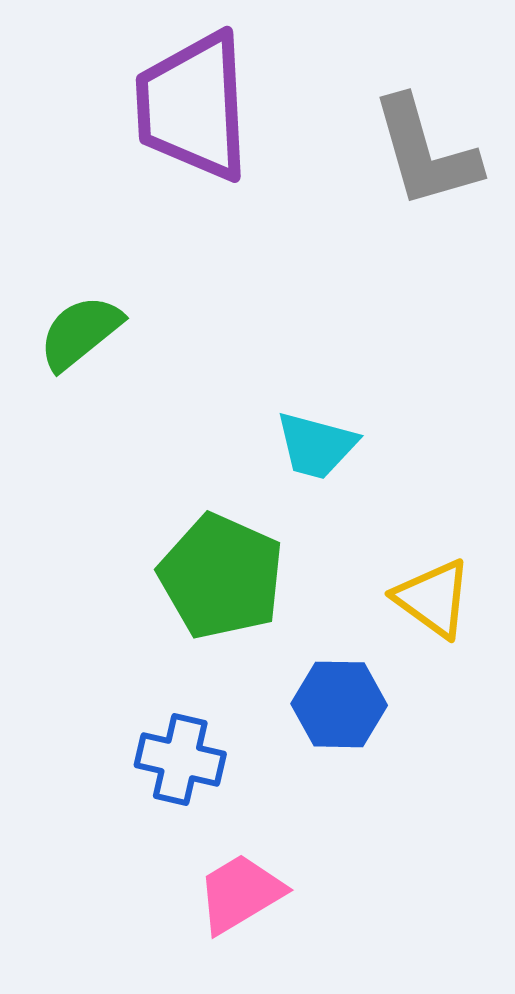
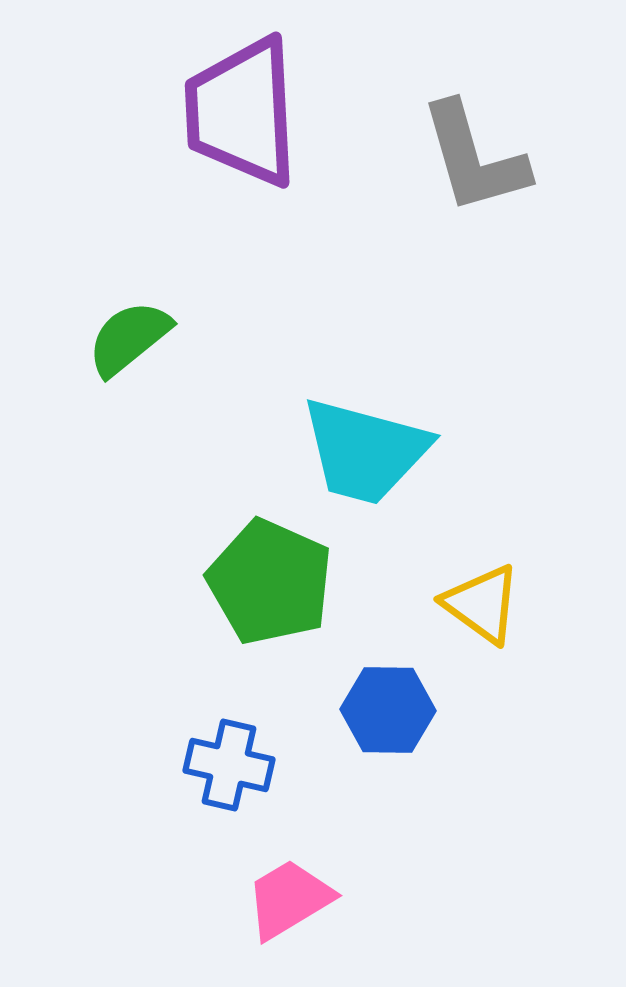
cyan trapezoid: (316, 445) -> (365, 451), size x1.6

